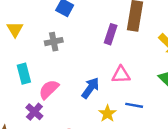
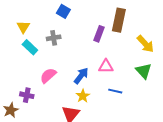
cyan rectangle: (24, 74) -> (30, 47), moved, turned -35
purple cross: (34, 112) -> (27, 95), moved, turned -32
yellow star: (107, 114) -> (83, 96), moved

